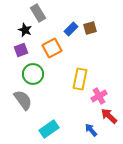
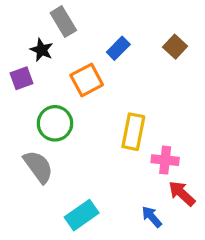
brown square: (90, 28) -> (175, 47), moved, turned -32
purple square: (21, 50) -> (22, 78), moved
pink cross: (99, 96) -> (165, 160), turned 35

